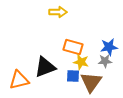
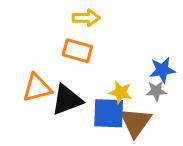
orange rectangle: (73, 47) -> (77, 51), moved
blue square: (73, 76) -> (109, 113), size x1.6
orange triangle: (19, 80) -> (37, 88), moved

